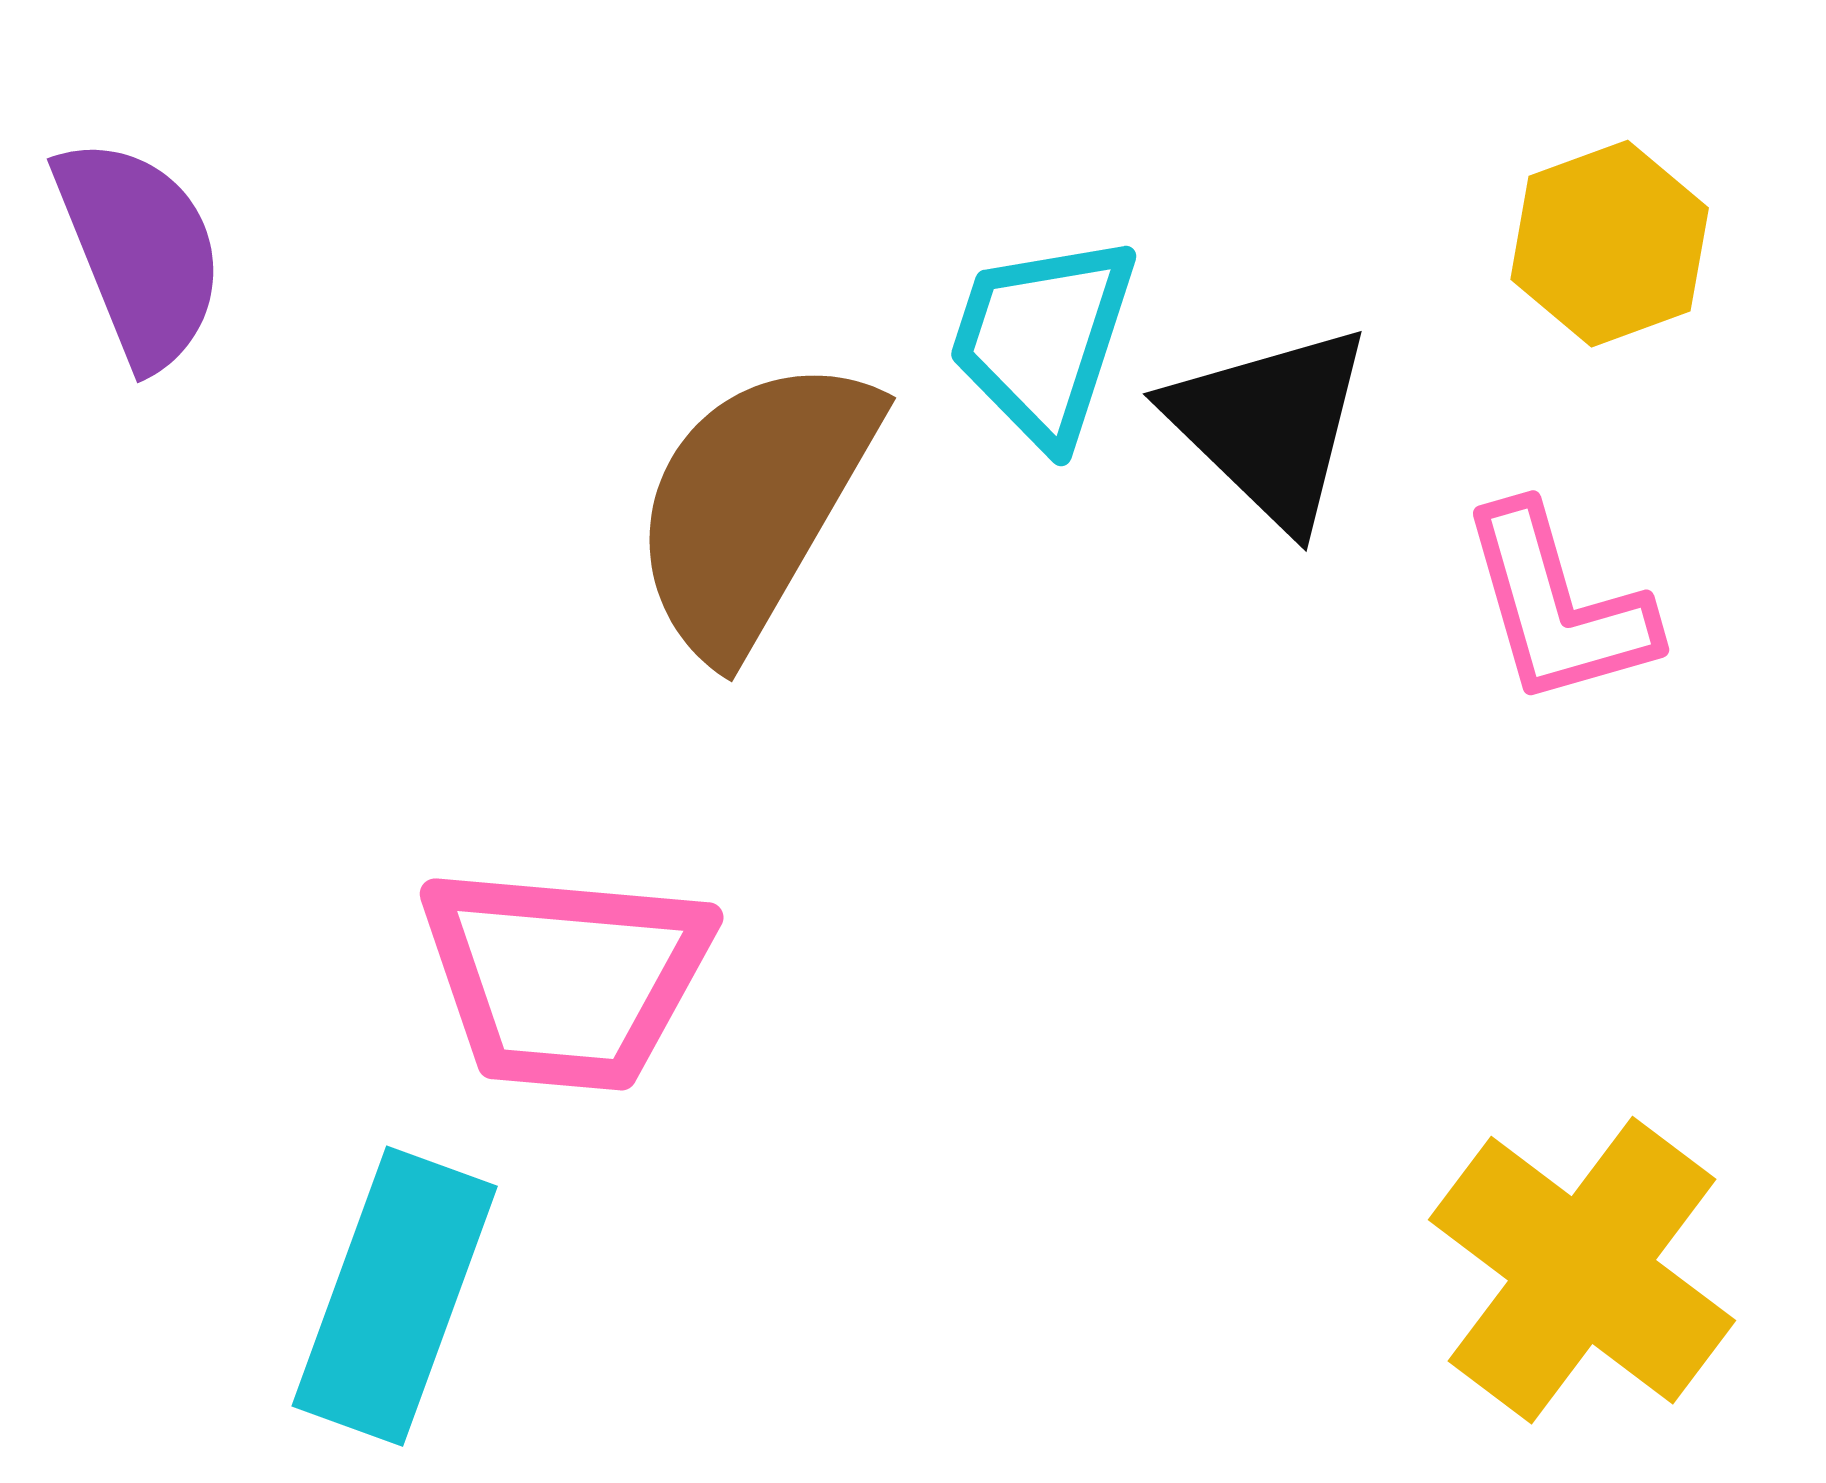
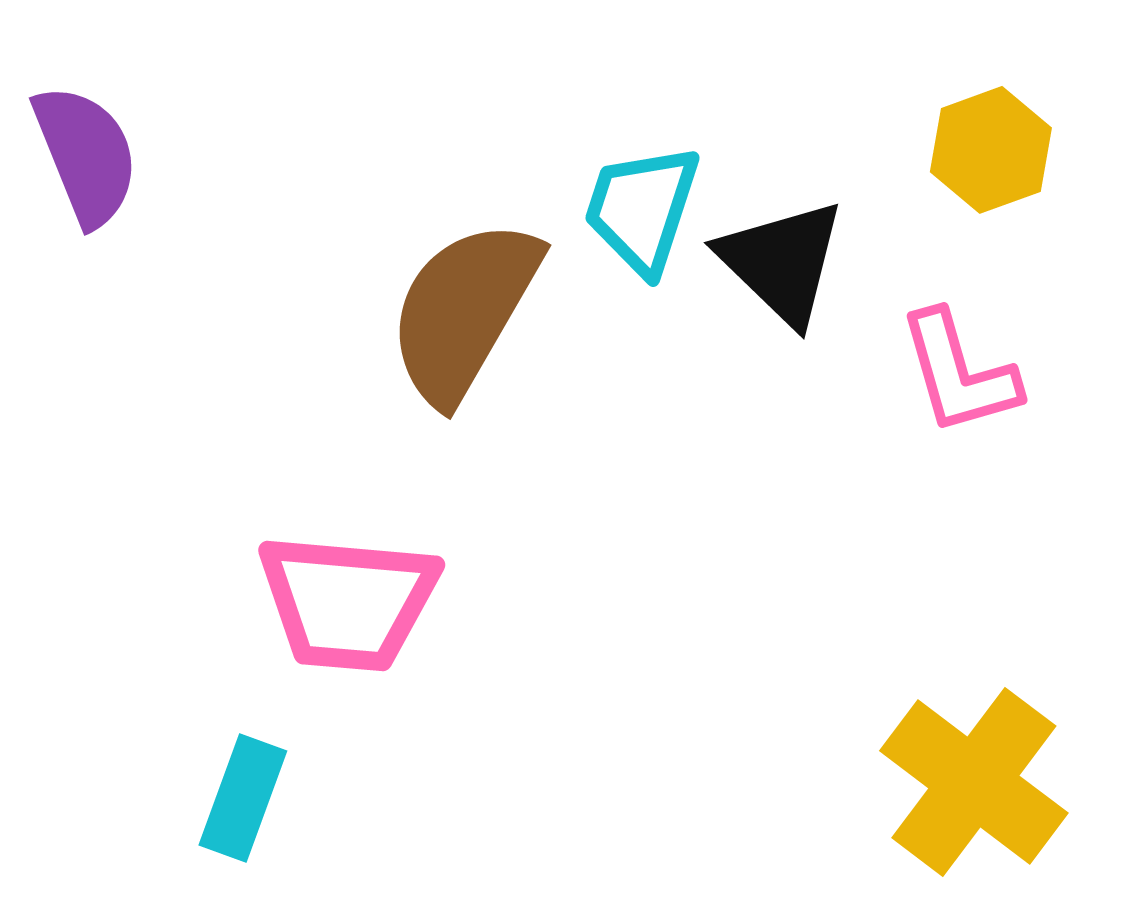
cyan rectangle: (395, 1296) -> (243, 798), size x0.7

